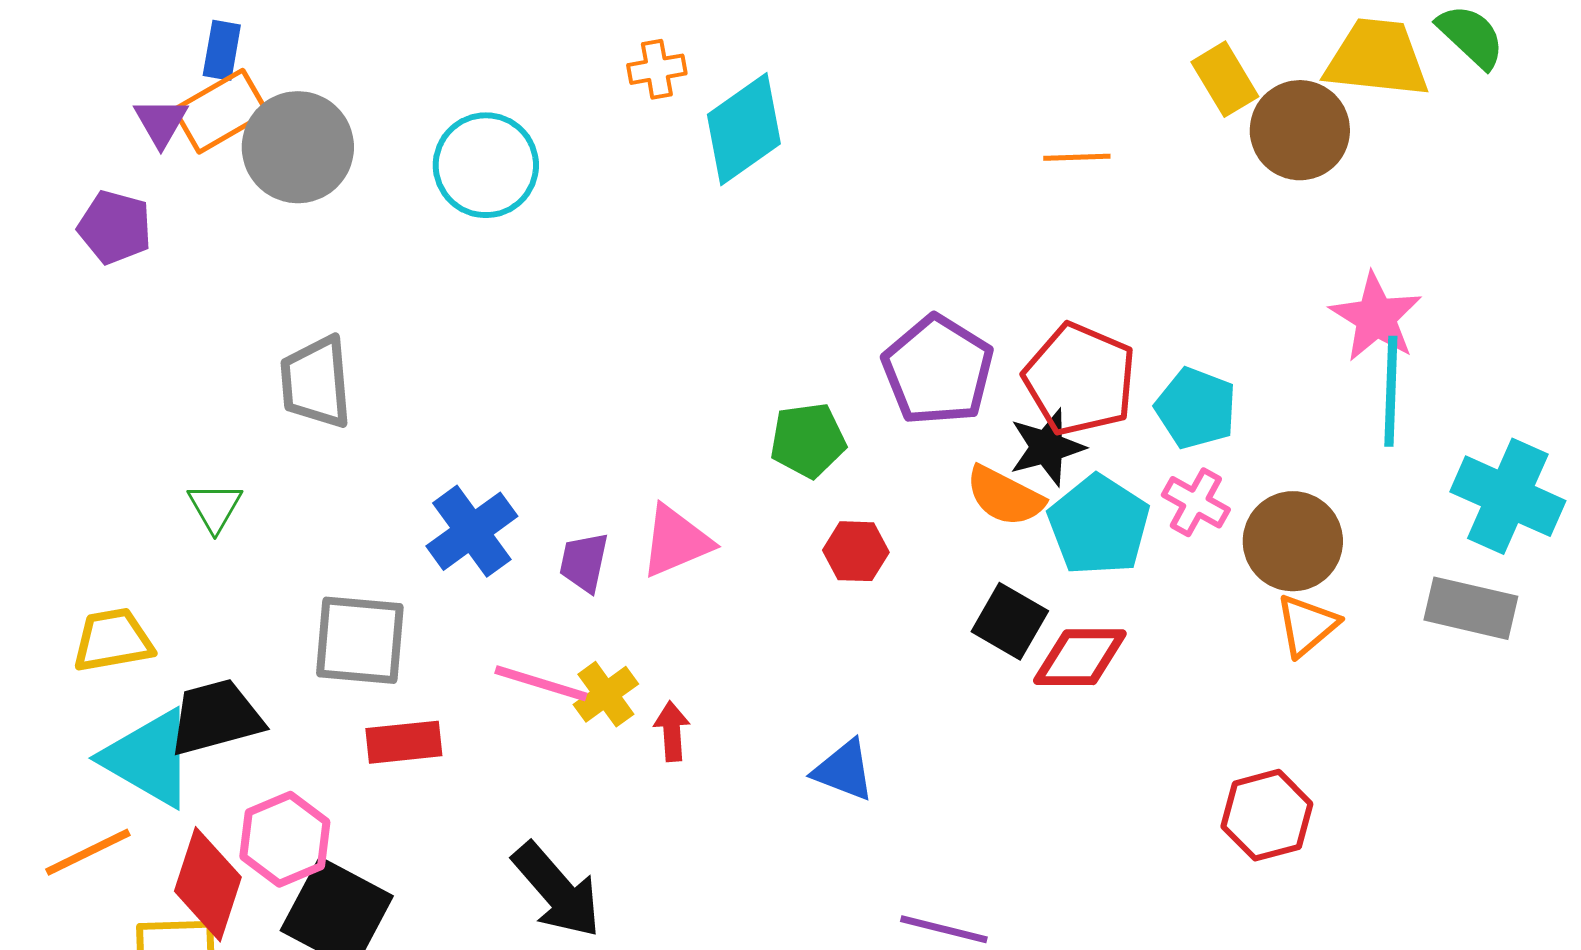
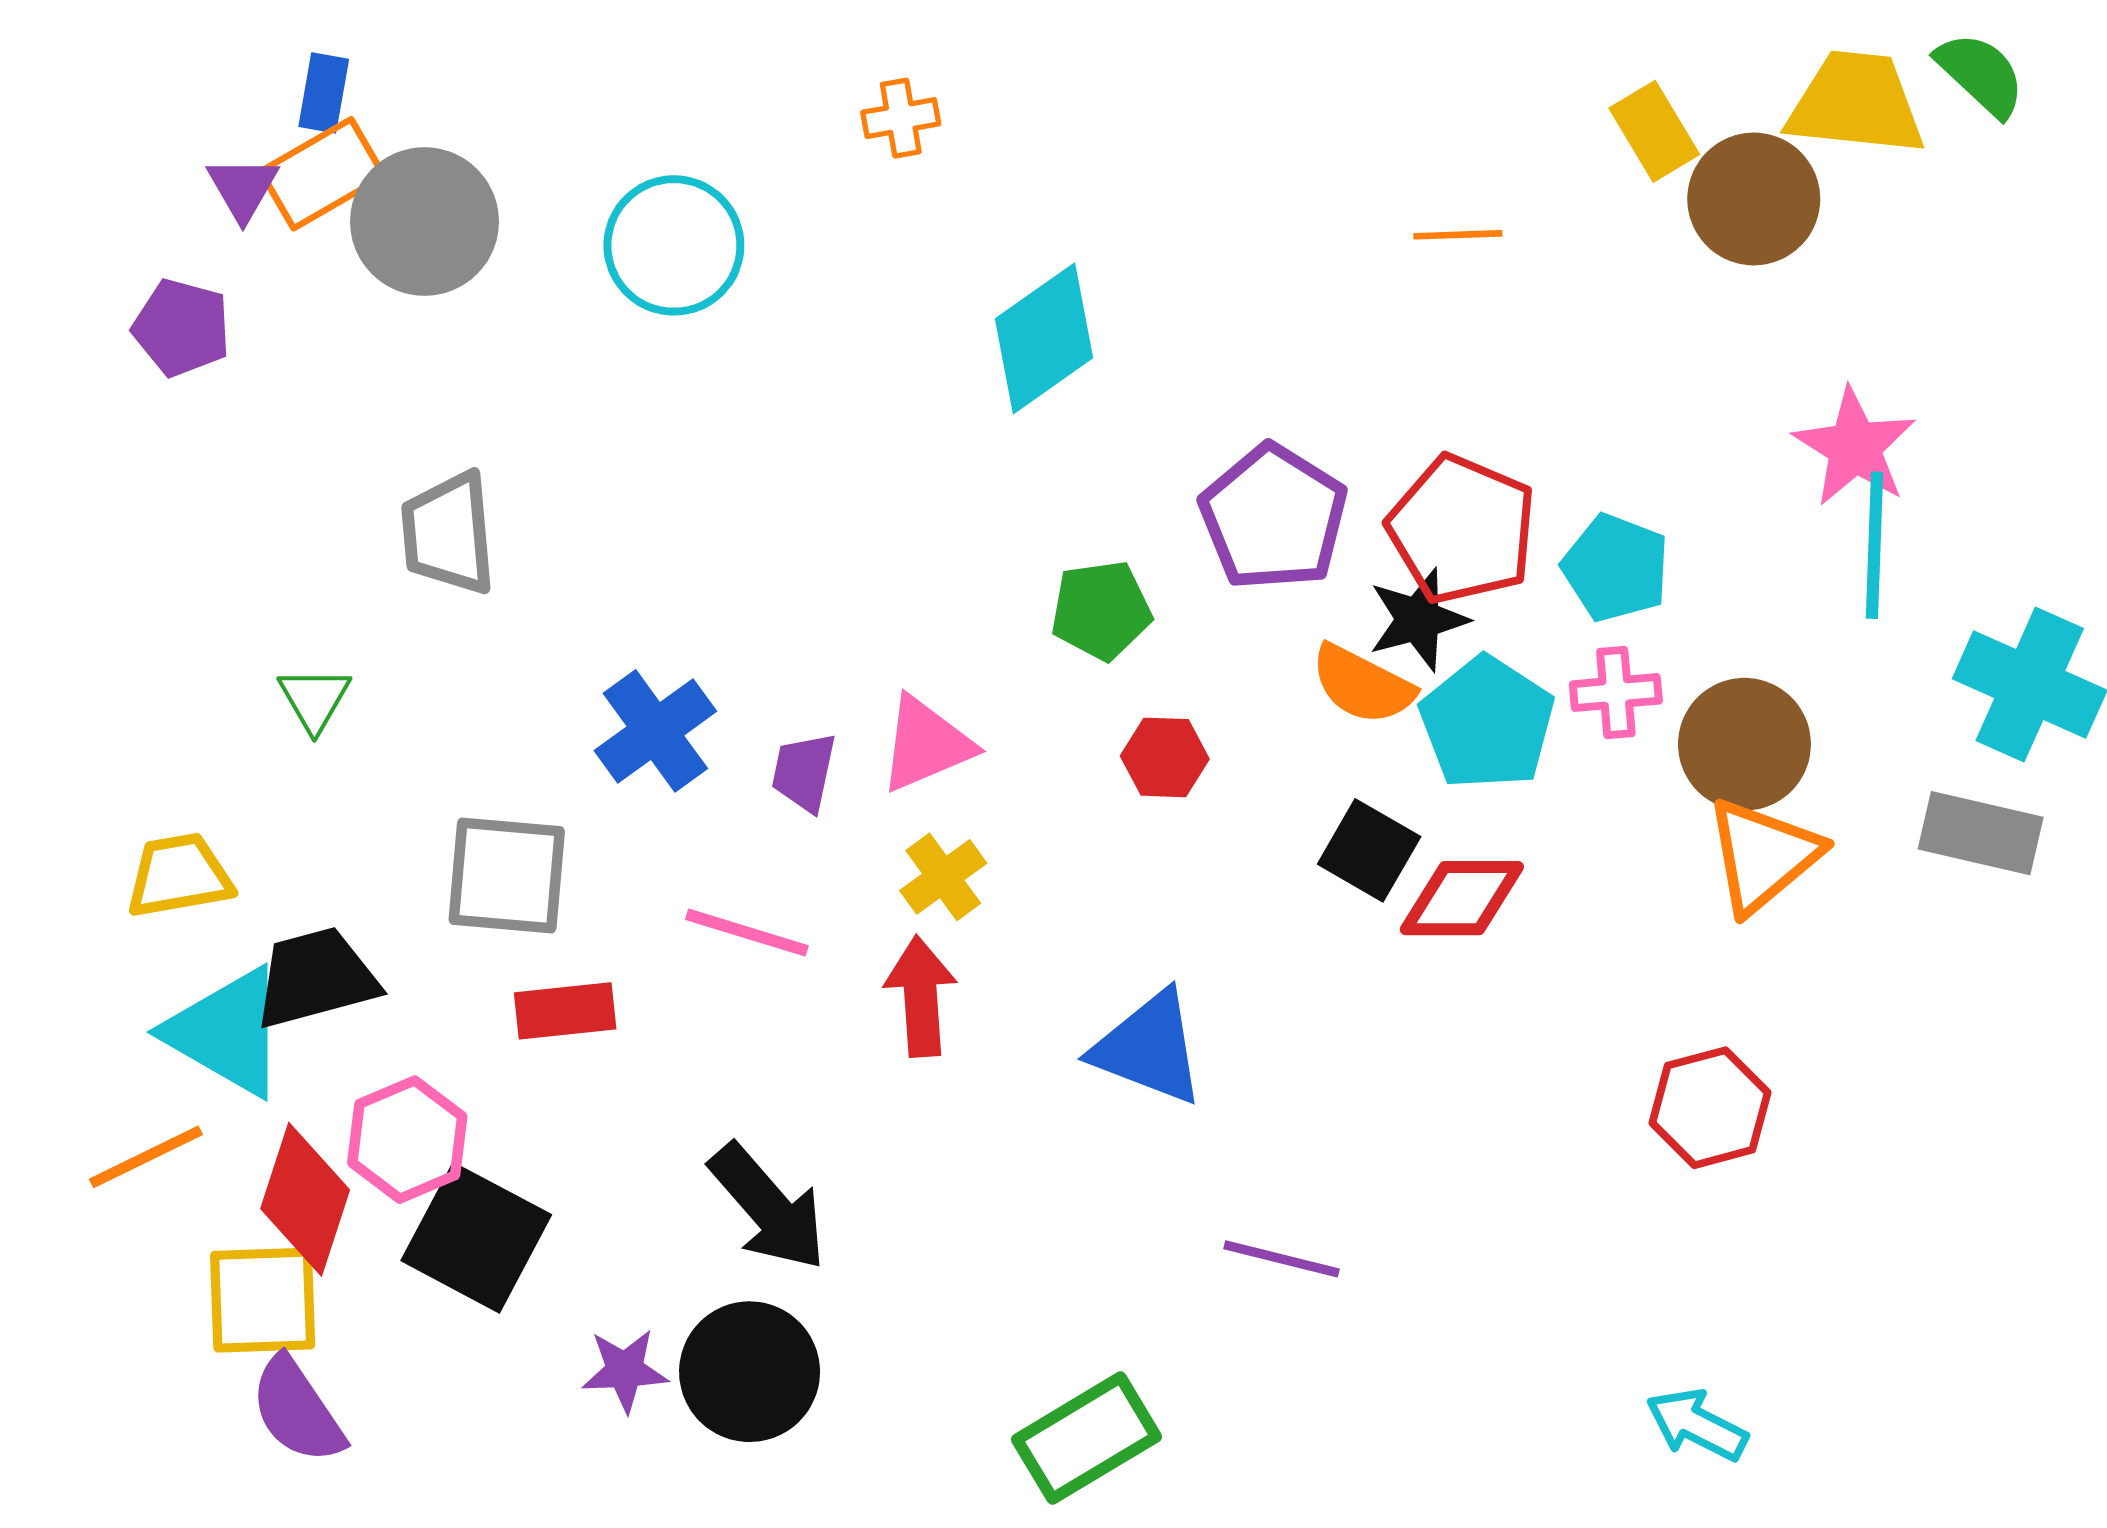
cyan diamond: (744, 129) -> (1044, 338), moved
pink cross: (1196, 502) -> (1616, 692), turned -34
orange triangle: (1307, 625) -> (1763, 856), size x1.4
yellow cross: (606, 694) -> (943, 877), moved
red arrow: (672, 731) -> (921, 996), size x1.5
blue triangle: (844, 770) -> (1149, 1048), size x1.4

